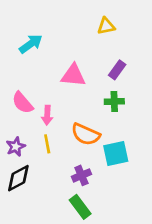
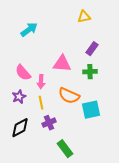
pink triangle: (73, 75) -> (62, 64), moved
purple star: (16, 147) -> (19, 97), moved
purple cross: (81, 175) -> (49, 123), moved

